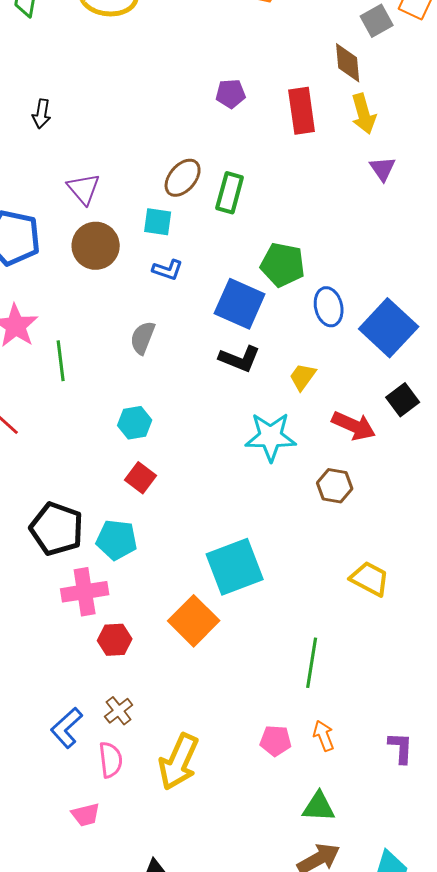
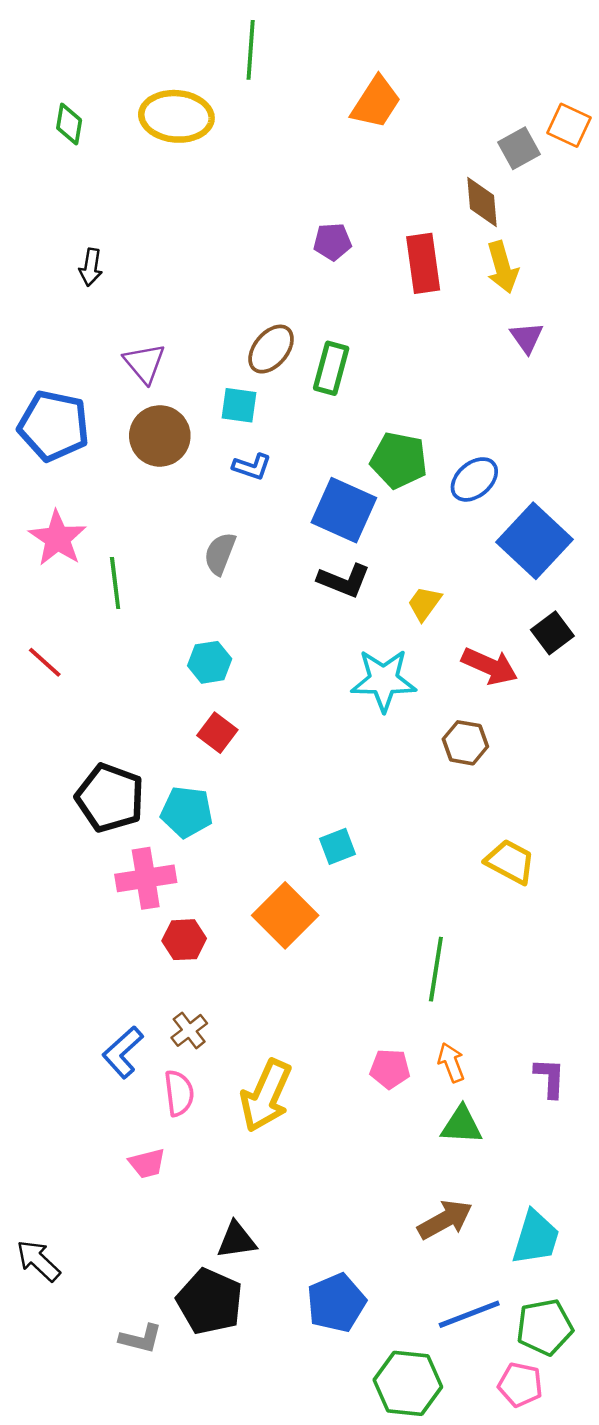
blue ellipse: (329, 307) -> (474, 479), moved, turned 63
cyan square: (235, 567) -> (338, 846), size x0.5
green triangle: (319, 807) -> (462, 1125), moved

